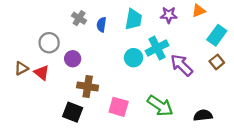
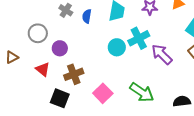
red triangle: (42, 73) -> (43, 69), moved
brown cross: (88, 87) -> (74, 74), turned -30
pink square: (119, 107) -> (103, 93), turned 30

